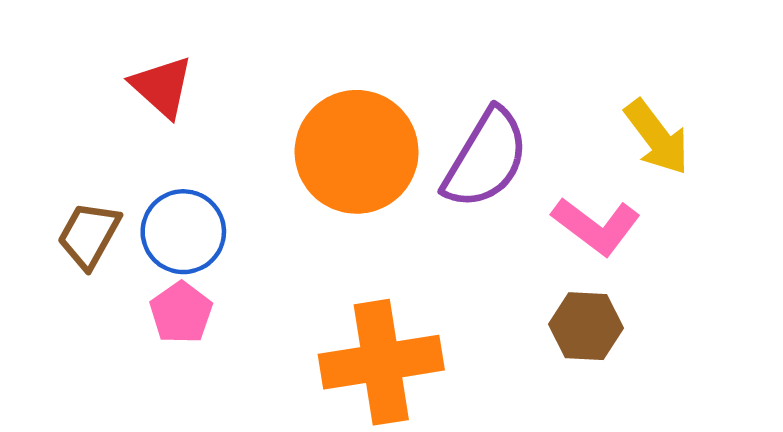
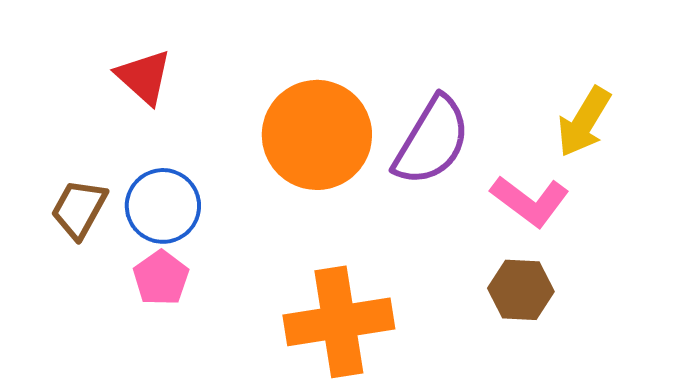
yellow arrow: (657, 137) -> (584, 122), turned 68

